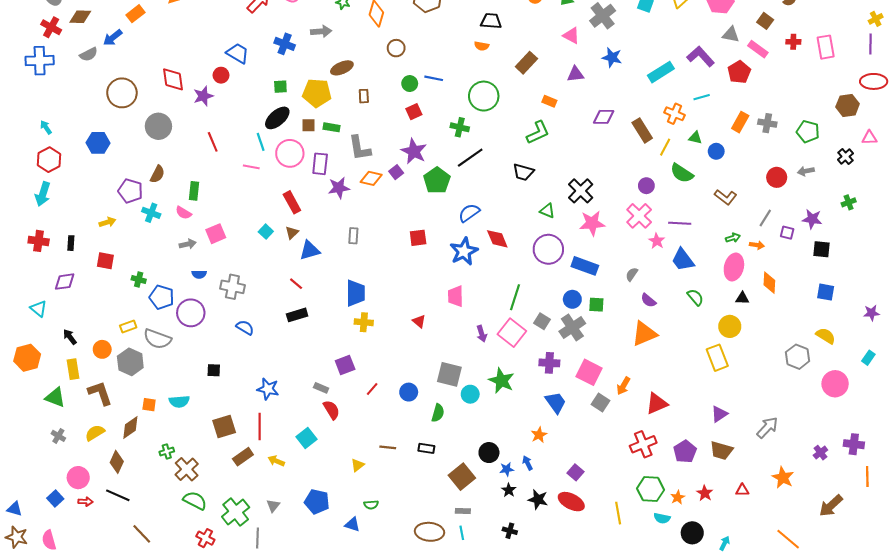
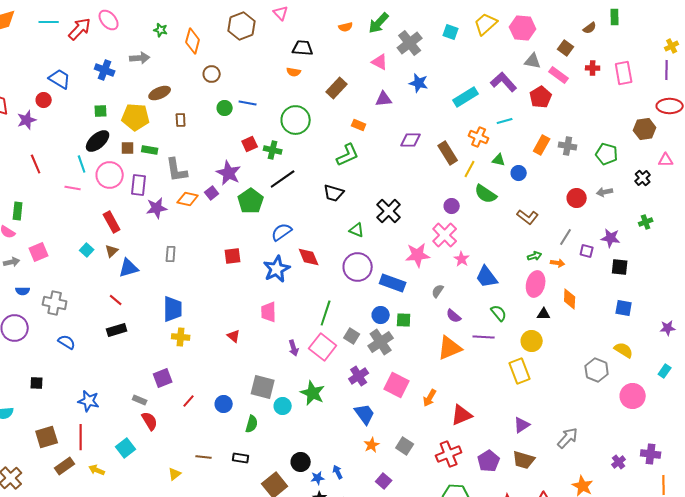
red square: (414, 112) -> (250, 144), moved
pink star: (592, 223) -> (418, 255), moved
purple line: (680, 223) -> (484, 337), moved
purple cross: (549, 363) -> (359, 376), turned -36
gray square: (600, 403) -> (405, 446), moved
orange star: (539, 435) -> (372, 445), moved

